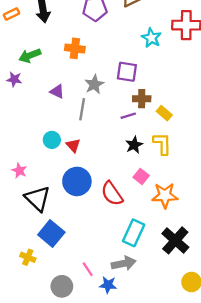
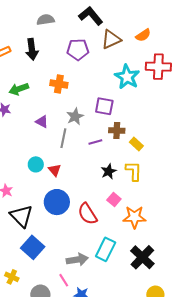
cyan star: (151, 38) -> (127, 77), size x1.4
purple line: (128, 116) -> (95, 142), moved
yellow cross: (28, 257) -> (12, 277), moved
gray arrow: (124, 263) -> (77, 260), moved

